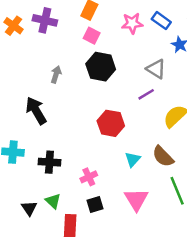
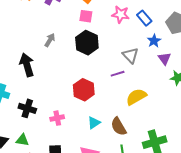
pink square: (92, 36) -> (86, 16), turned -32
pink cross: (89, 177) -> (57, 118), moved
green triangle: (53, 201) -> (22, 140), turned -48

